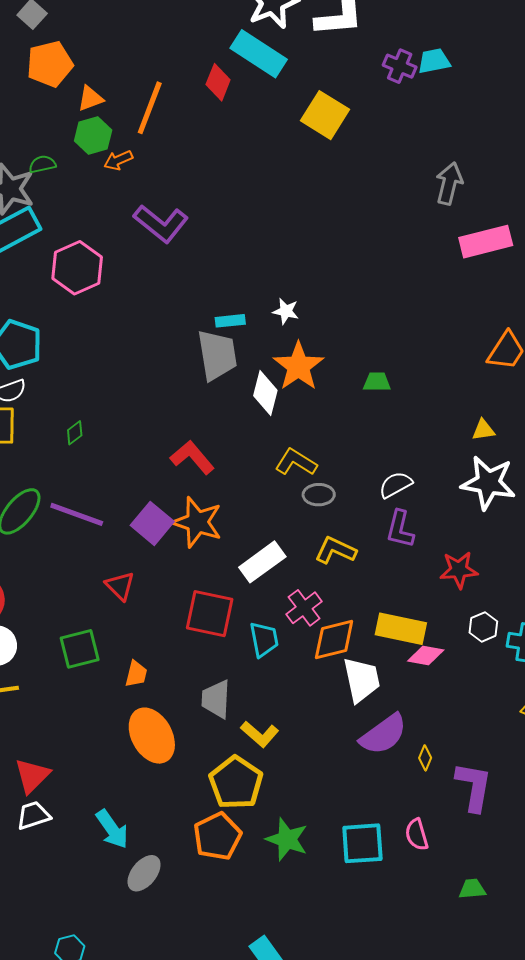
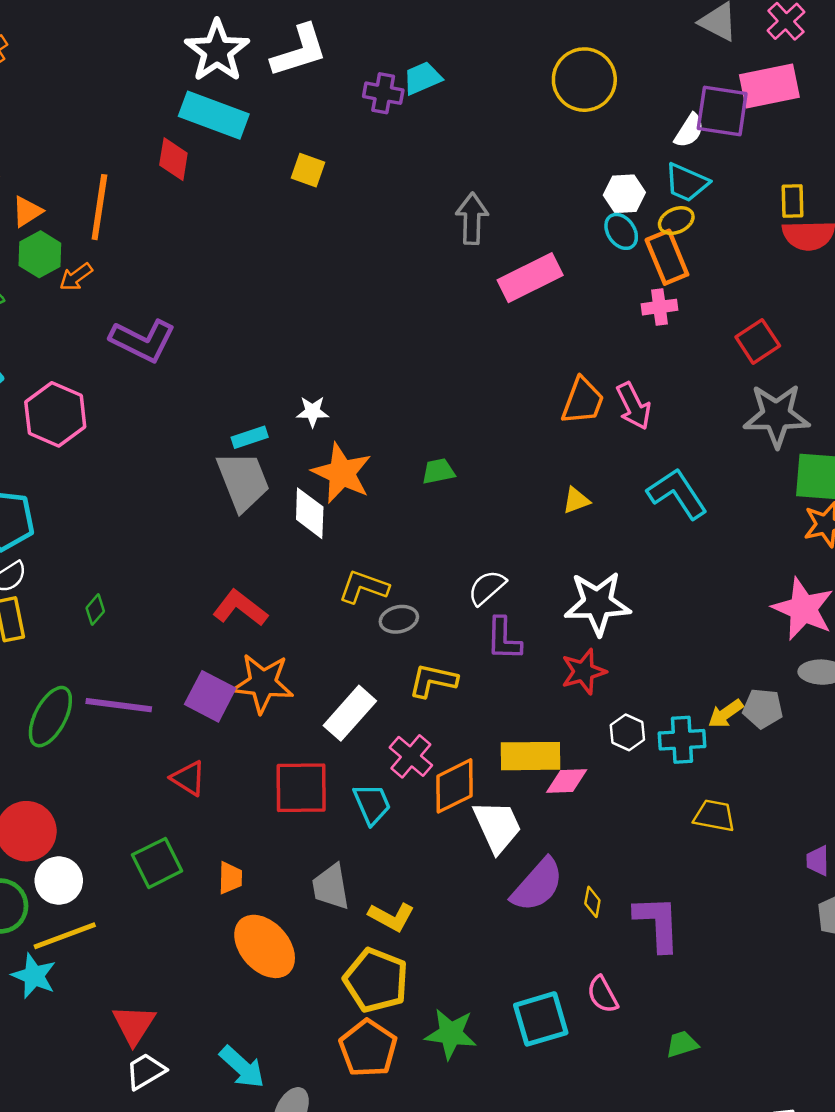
yellow square: (325, 115) -> (308, 170), size x0.6
white star: (488, 483) -> (598, 603), moved

